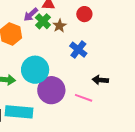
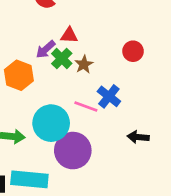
red circle: (84, 14) -> (133, 51), moved
pink line: (84, 98) -> (86, 107), moved

